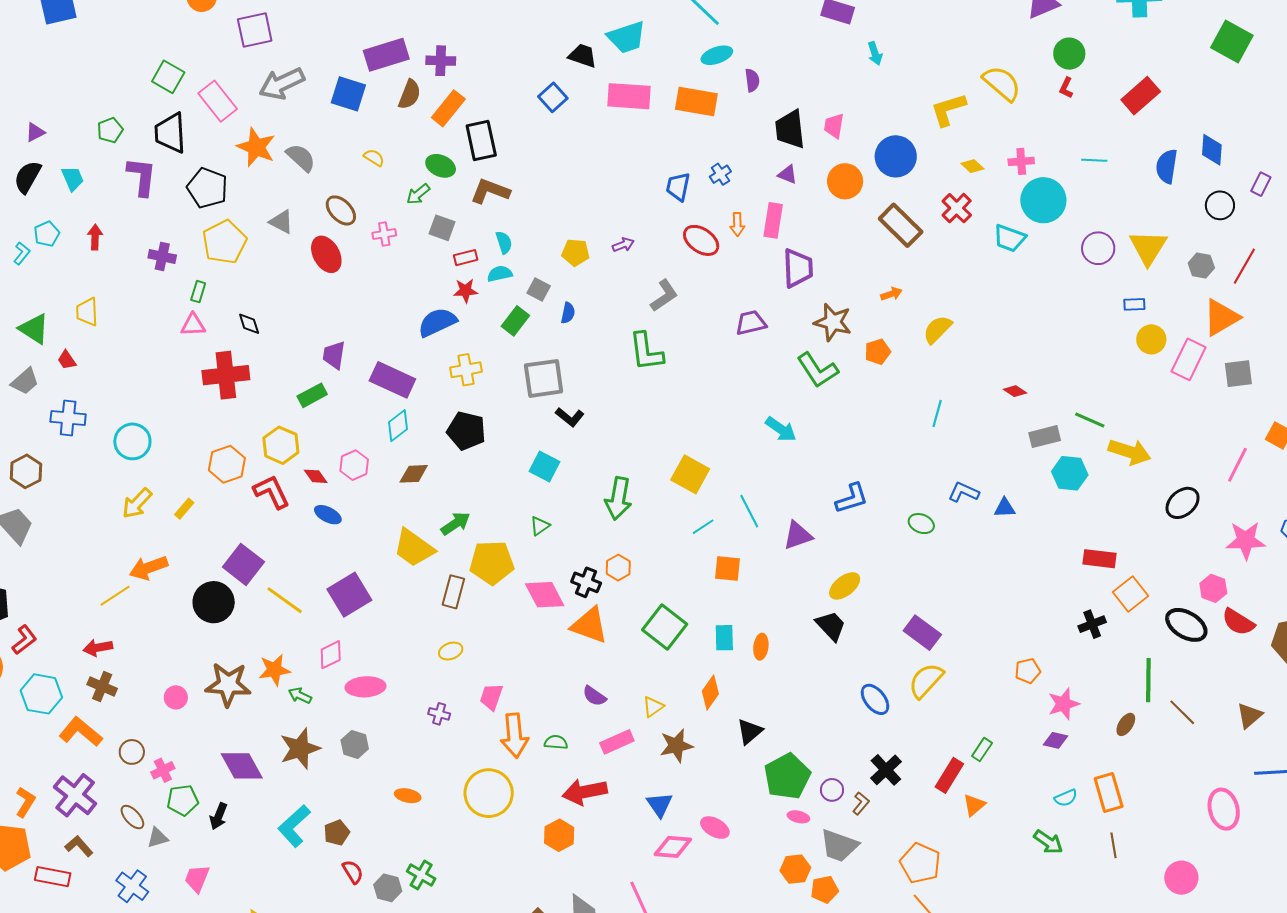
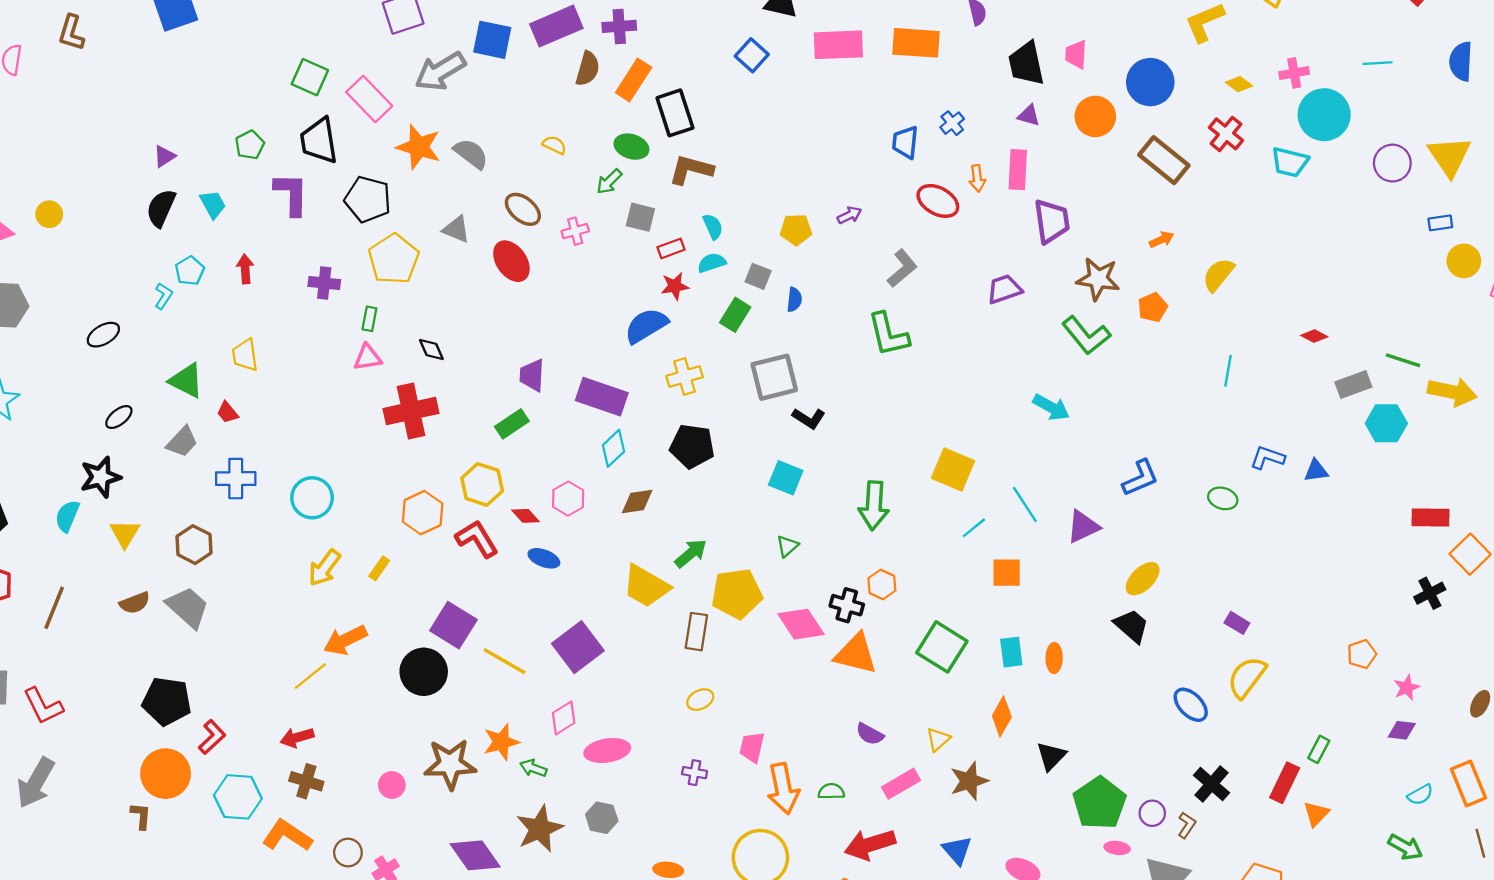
blue square: (348, 94) -> (492, 40), moved
purple rectangle: (922, 633) -> (1237, 623), size x0.6
pink star: (1064, 704) -> (1407, 688), size x0.7

